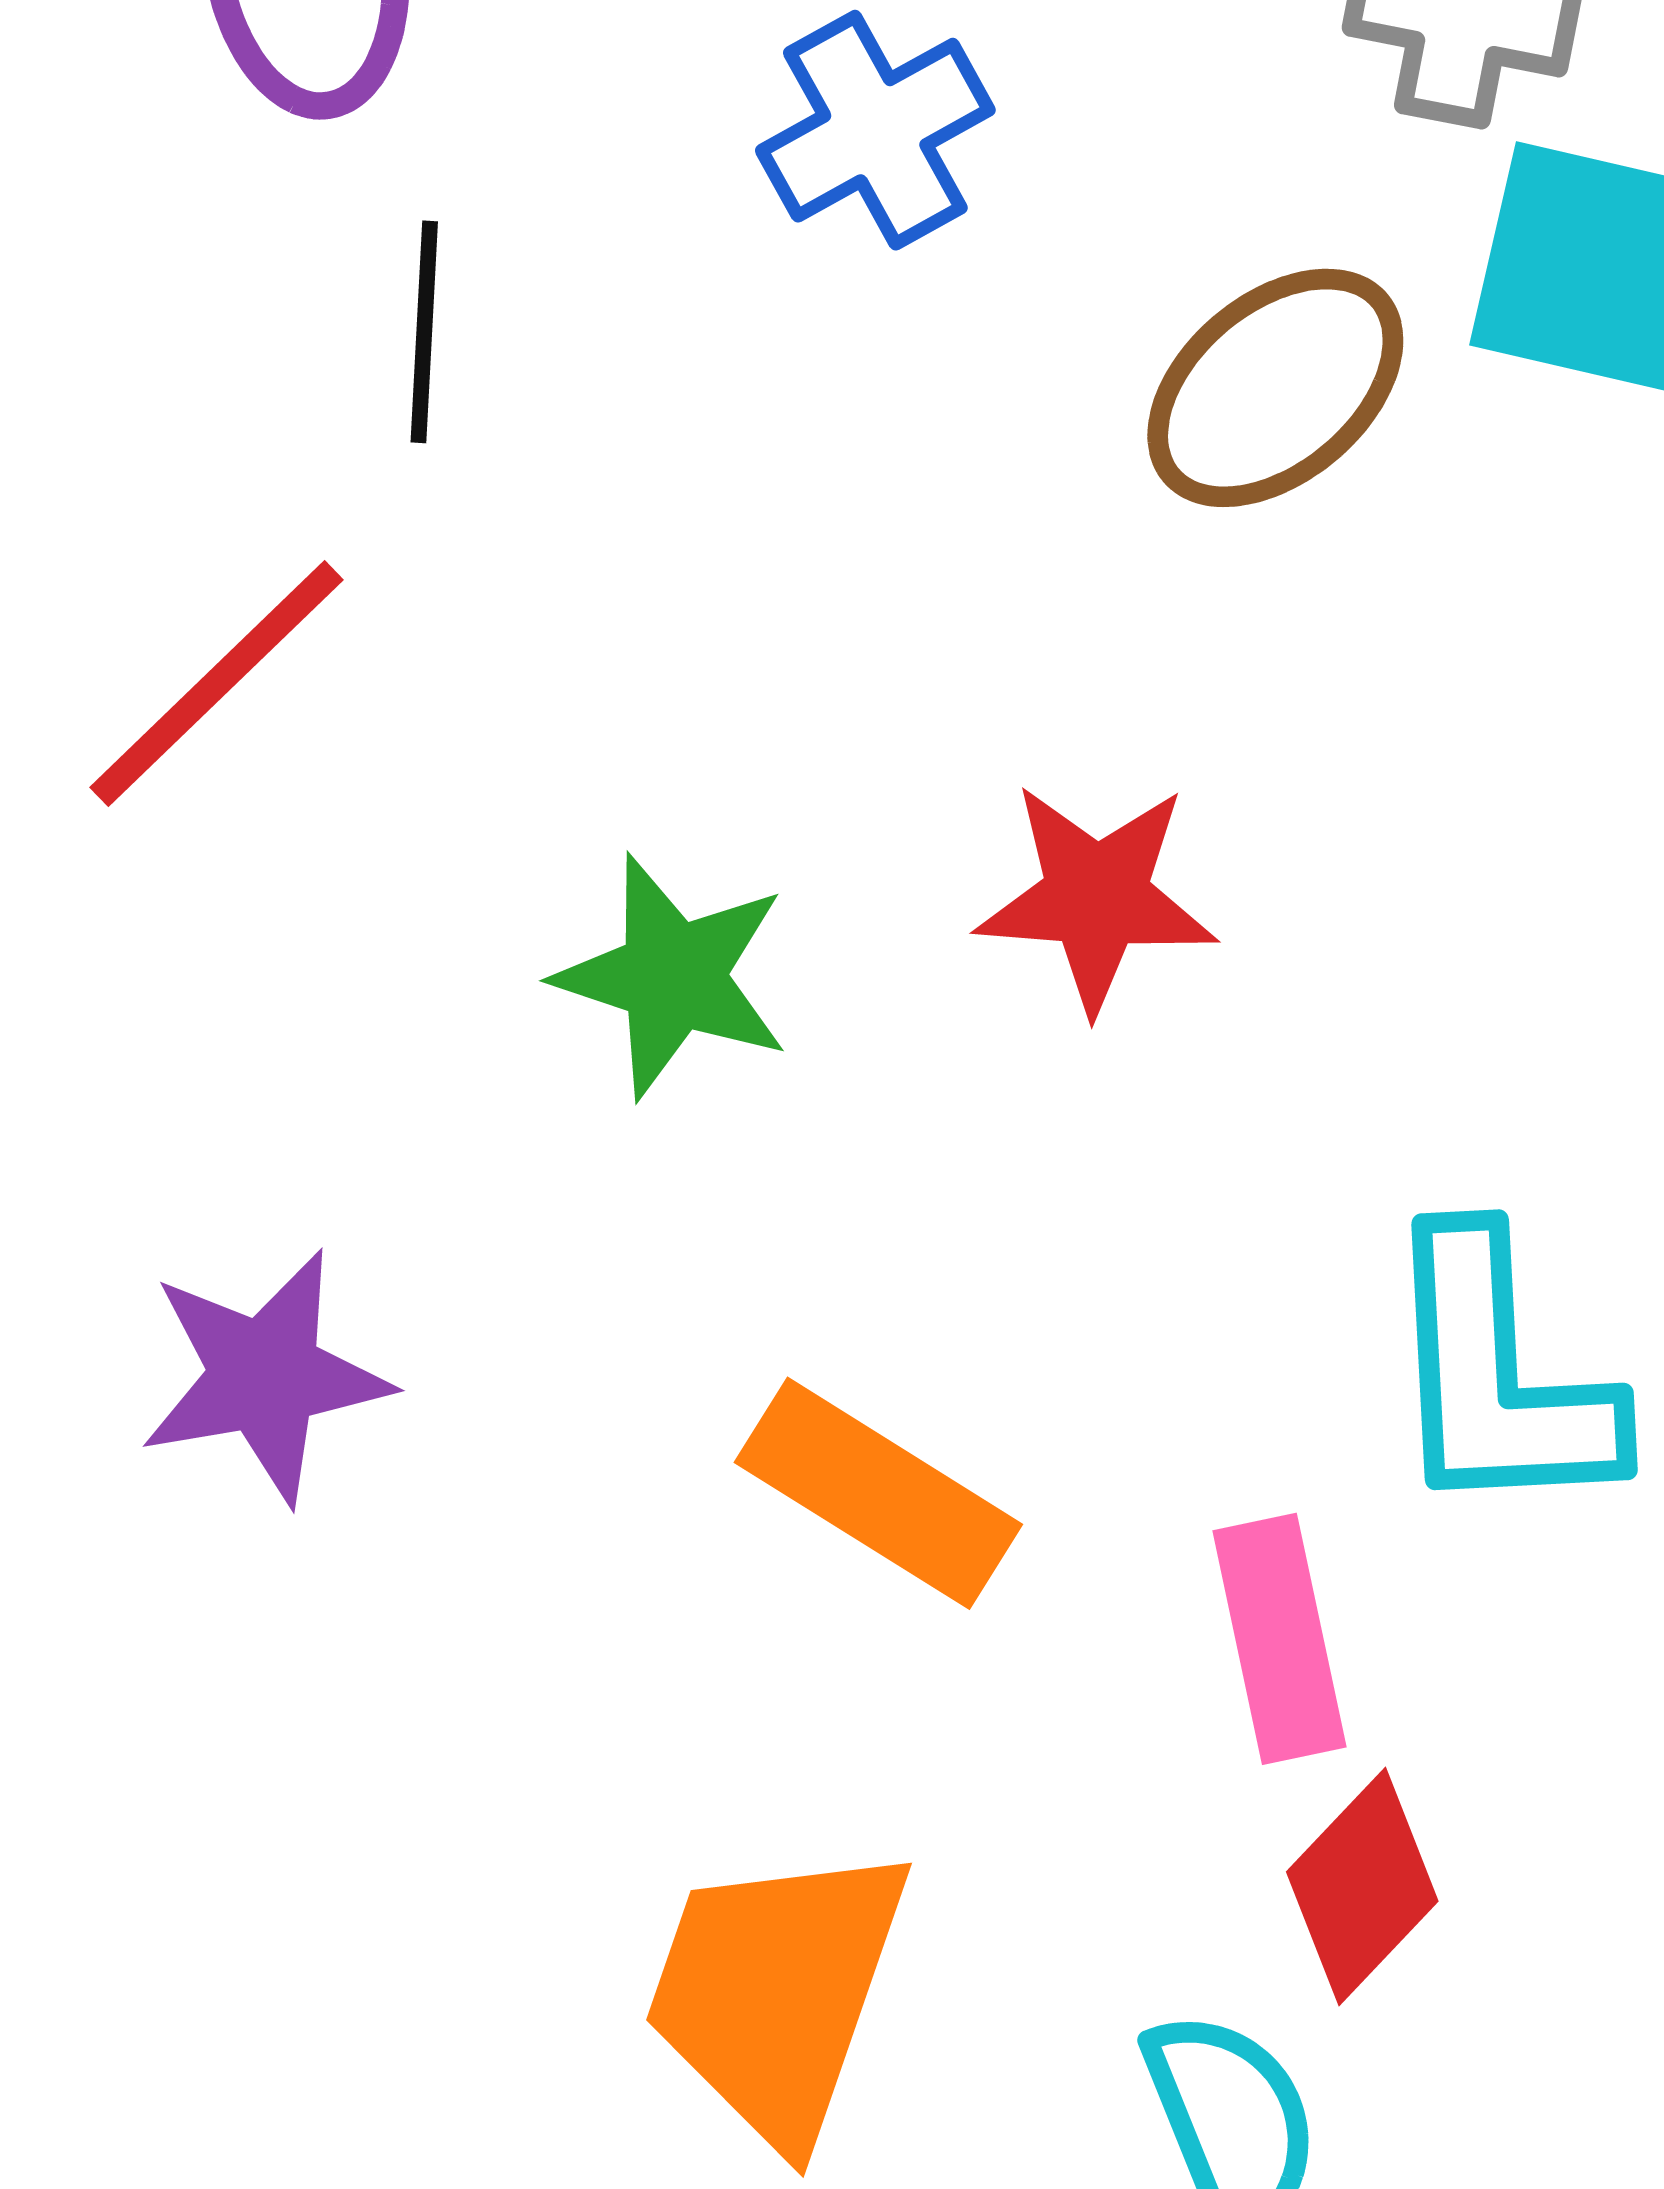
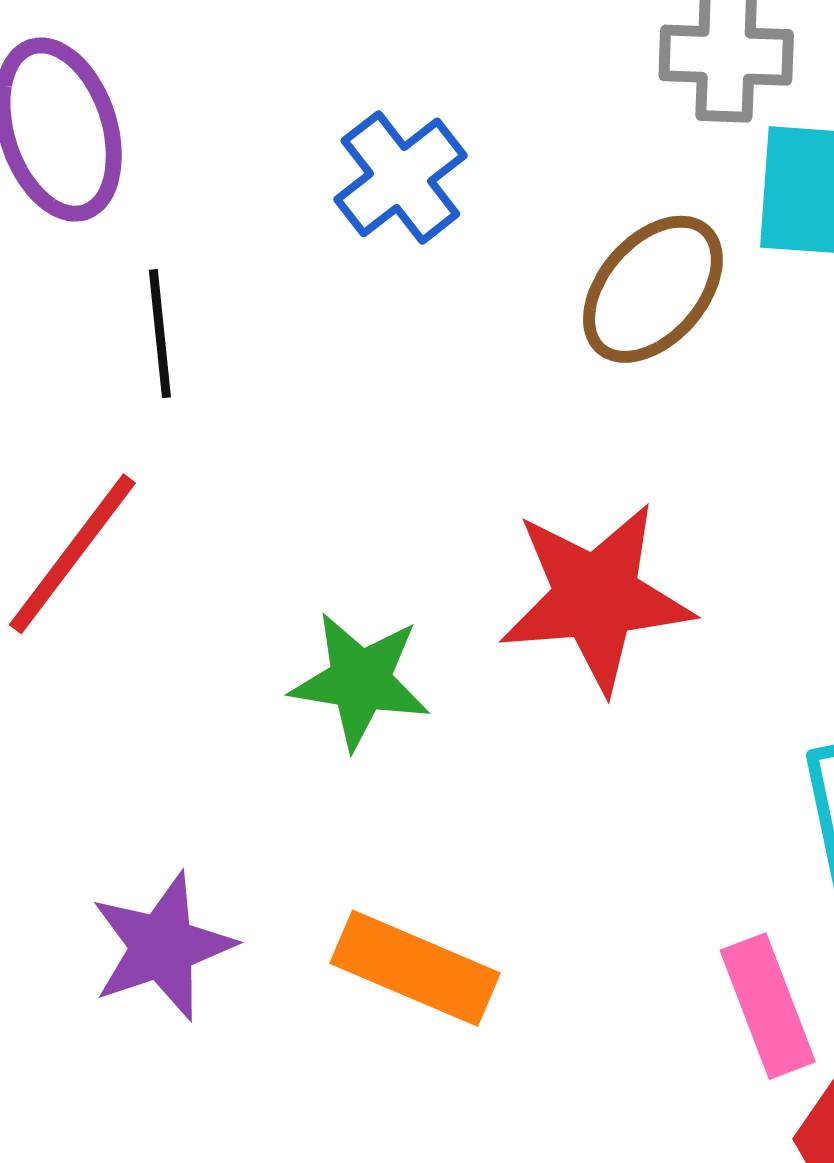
red star: (1096, 897) -> (596, 597), size x1.4
orange rectangle: (878, 1493) -> (415, 968), moved

